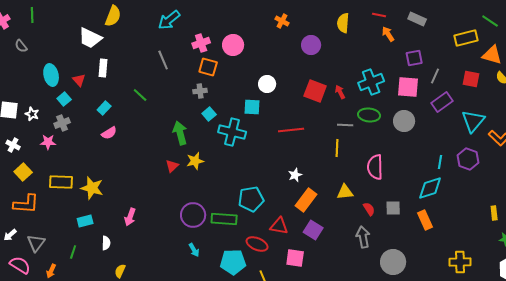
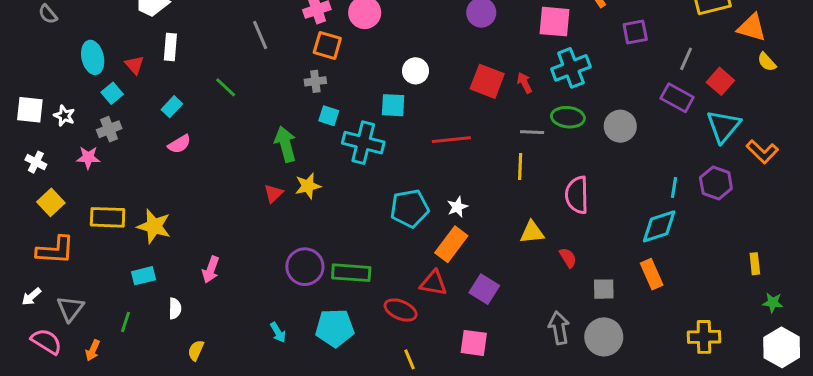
gray line: (435, 76) -> (686, 59), moved
red square: (471, 79) -> (720, 81), moved, turned 30
pink square: (408, 87) -> (554, 22), moved
purple rectangle: (442, 102) -> (677, 98), turned 65
cyan square: (209, 114) -> (329, 116), turned -32
cyan pentagon: (251, 199) -> (410, 208), moved
orange rectangle: (306, 200) -> (451, 244), moved
gray square: (393, 208) -> (604, 289), moved
gray arrow: (363, 237) -> (559, 328), moved
cyan arrow: (194, 250) -> (278, 332), moved
pink square: (295, 258) -> (474, 343), moved
cyan pentagon: (233, 262) -> (335, 328), moved

